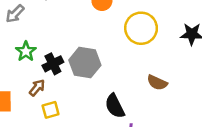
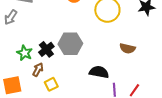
green star: (26, 51) -> (24, 53), moved
black semicircle: (115, 106) -> (99, 72), turned 138

